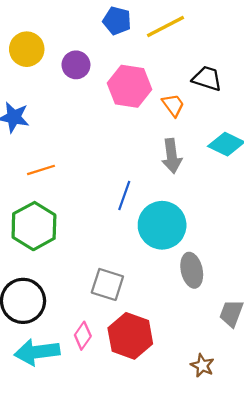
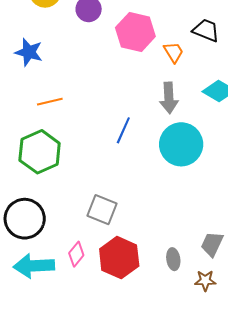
cyan circle: (162, 225) -> (181, 144), moved
gray ellipse: (192, 270) -> (173, 259), moved, size x0.7
brown star: (202, 366) -> (205, 281), moved, turned -30

